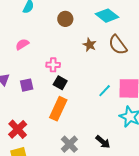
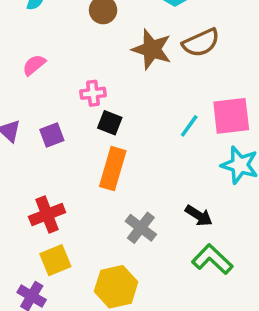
brown star: (90, 45) -> (152, 49), size x1.6
brown semicircle: (118, 45) -> (201, 43), turned -70
red cross: (18, 129) -> (47, 215), turned 30

